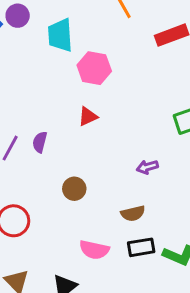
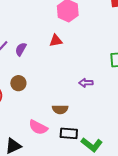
brown circle: (74, 189) -> (18, 83), moved
brown semicircle: (133, 213) -> (60, 109), moved

